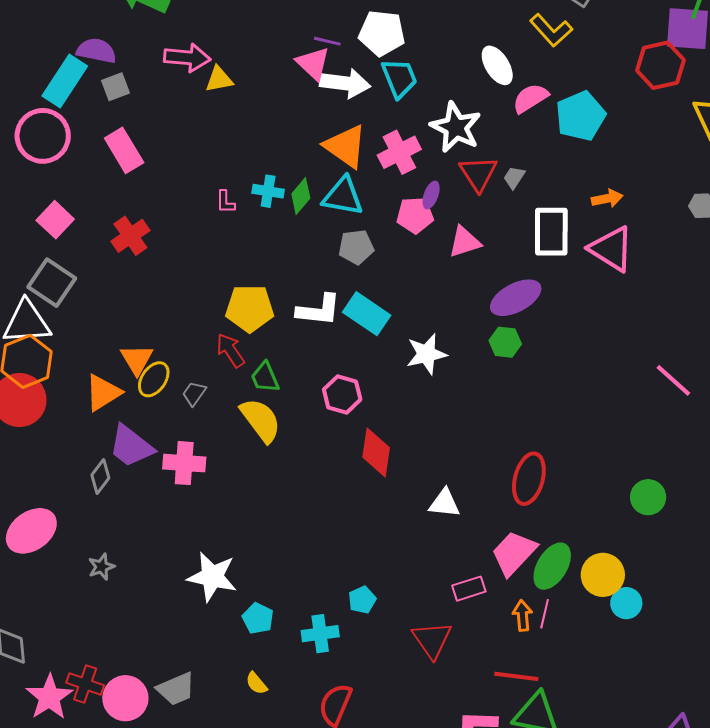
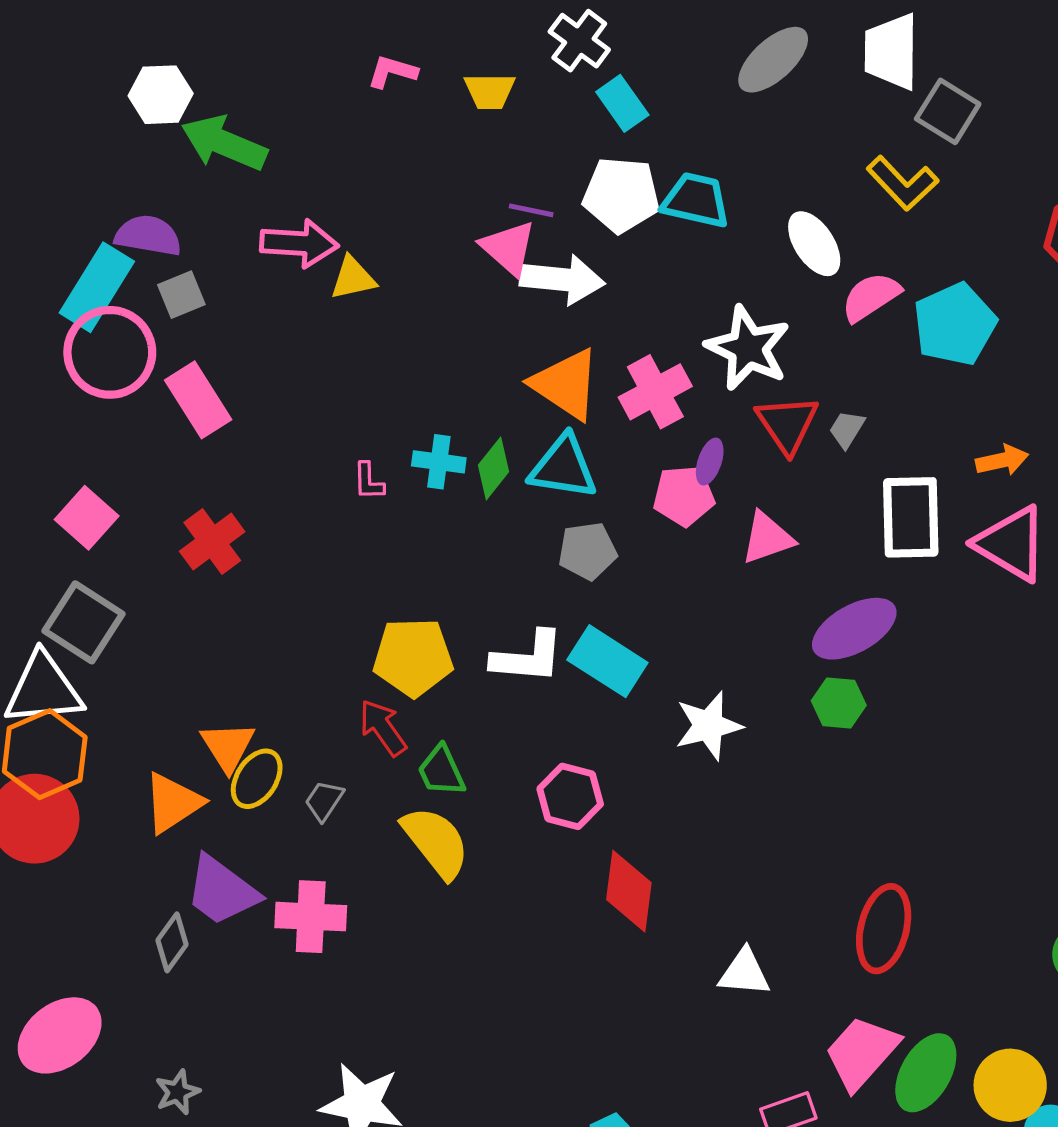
cyan trapezoid: (399, 78) -> (696, 200), moved, turned -54
pink circle: (43, 136) -> (110, 352), moved

